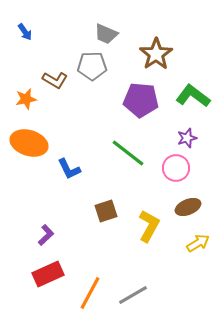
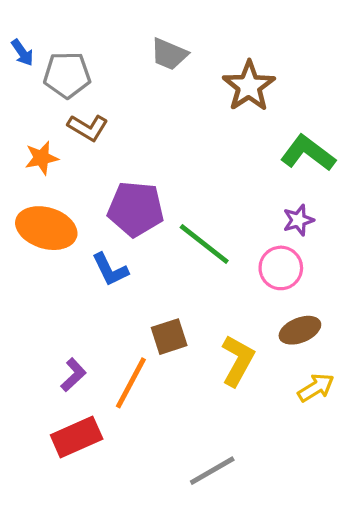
blue arrow: (25, 32) -> (22, 53), moved
gray pentagon: (92, 66) -> (67, 75), moved
purple pentagon: (141, 100) -> (136, 209), moved
orange line: (90, 293) -> (131, 383), moved

